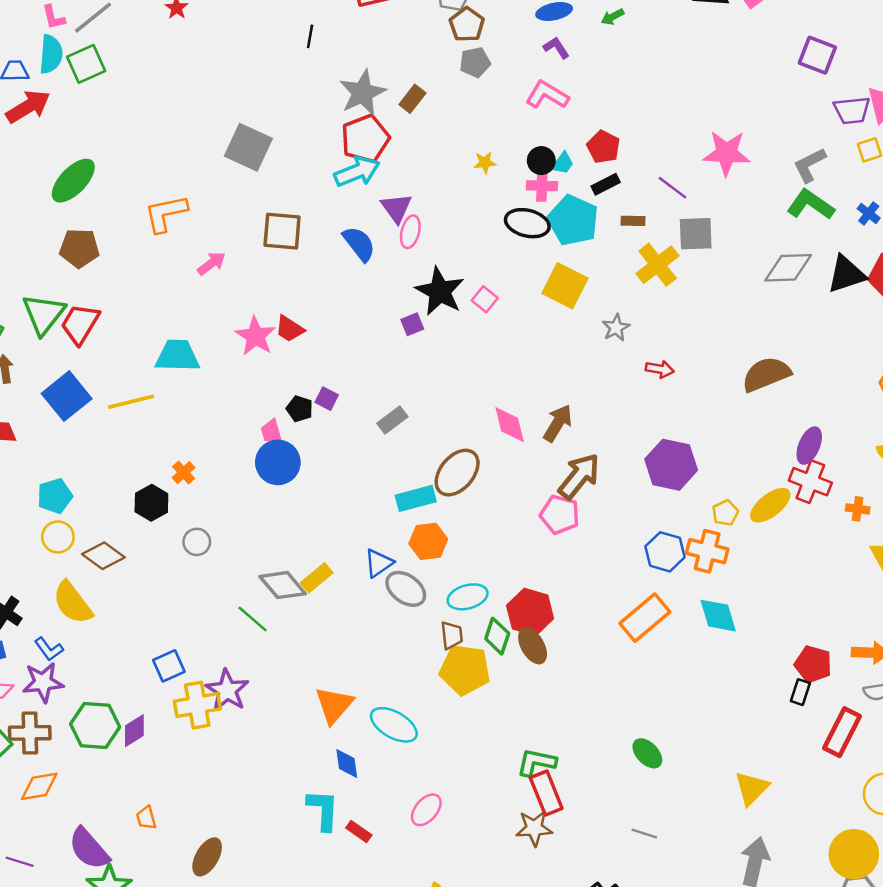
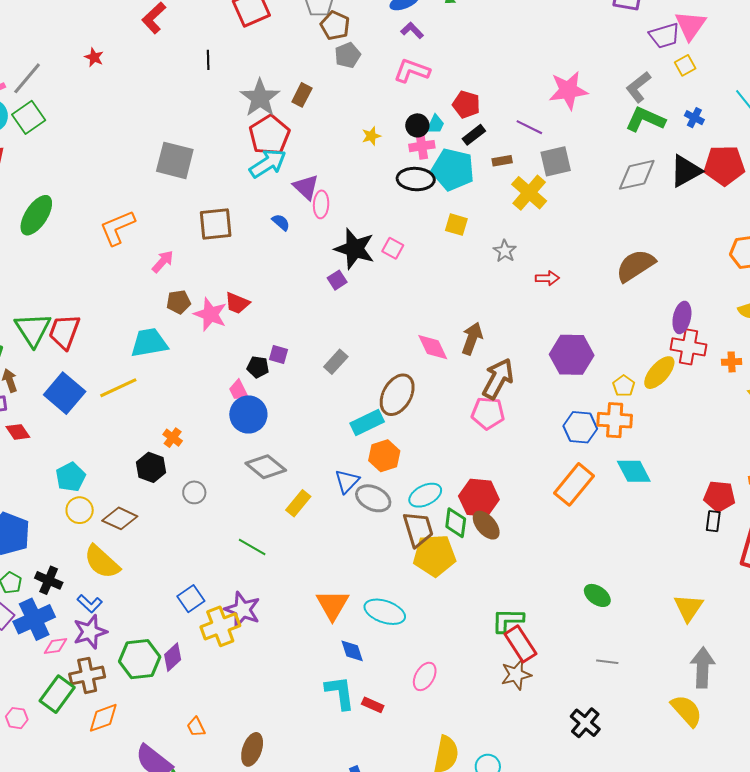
blue semicircle: (359, 244) -> (281, 222), size x0.6
brown pentagon: (79, 248) -> (179, 302), moved, size x0.7
yellow square: (565, 286) -> (456, 225), size x0.6
gray diamond: (282, 585) -> (266, 467), moved
brown trapezoid: (452, 635) -> (418, 529), size x1.5

